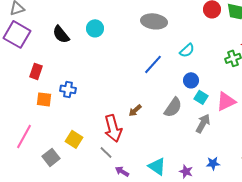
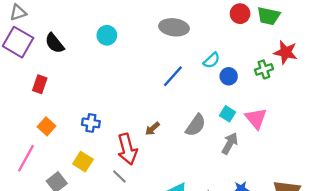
black semicircle: (61, 34) -> (54, 43), moved
blue circle: (191, 80) -> (229, 76), moved
blue cross: (68, 89) -> (91, 123), moved
orange square: (44, 99) -> (46, 126), moved, turned 35
pink triangle: (226, 101) -> (256, 118), turned -45

